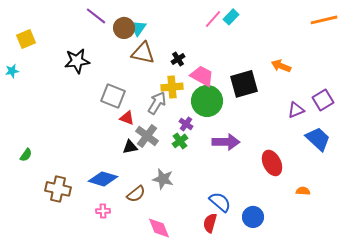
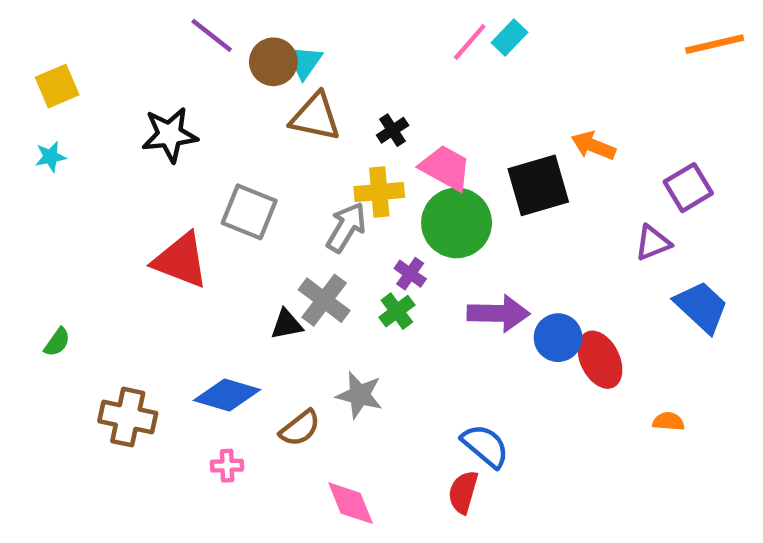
orange arrow: (281, 66) -> (593, 146), moved
cyan star: (12, 71) -> (50, 157), moved
purple square: (323, 100) -> (688, 188), moved
red triangle: (127, 118) -> (181, 260), moved, size x1.8
blue circle: (253, 217) -> (558, 338), moved

